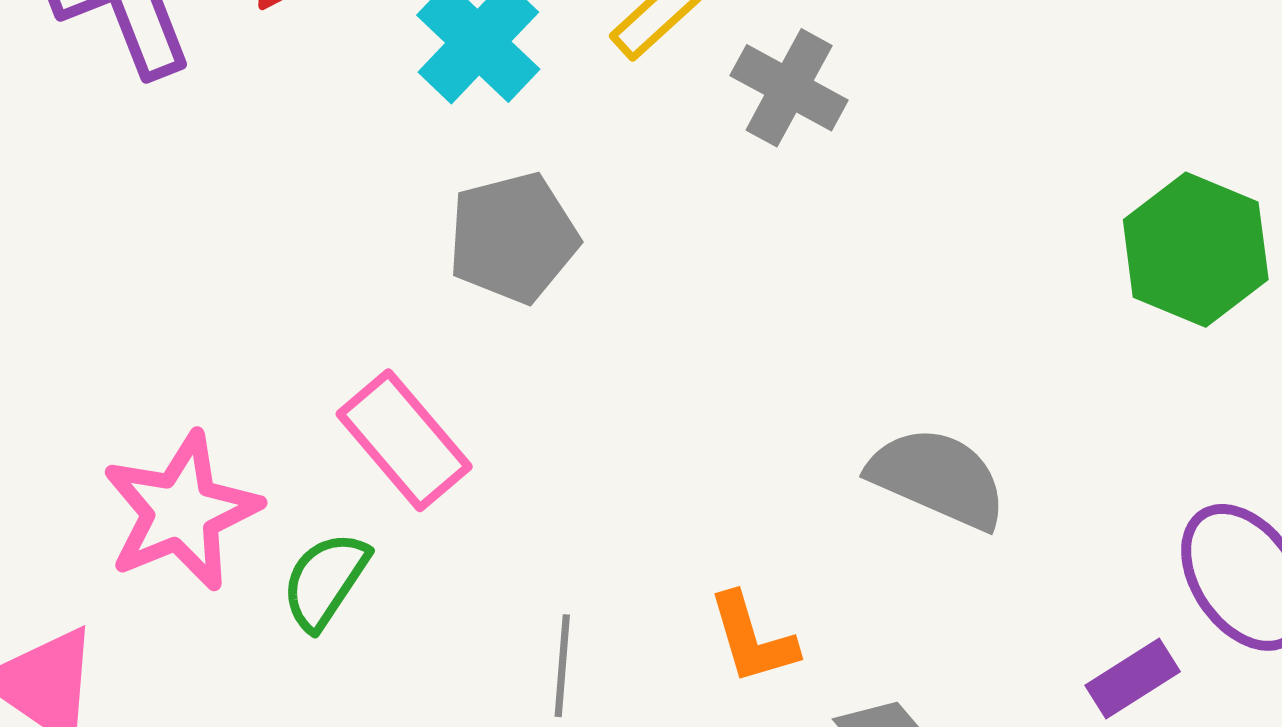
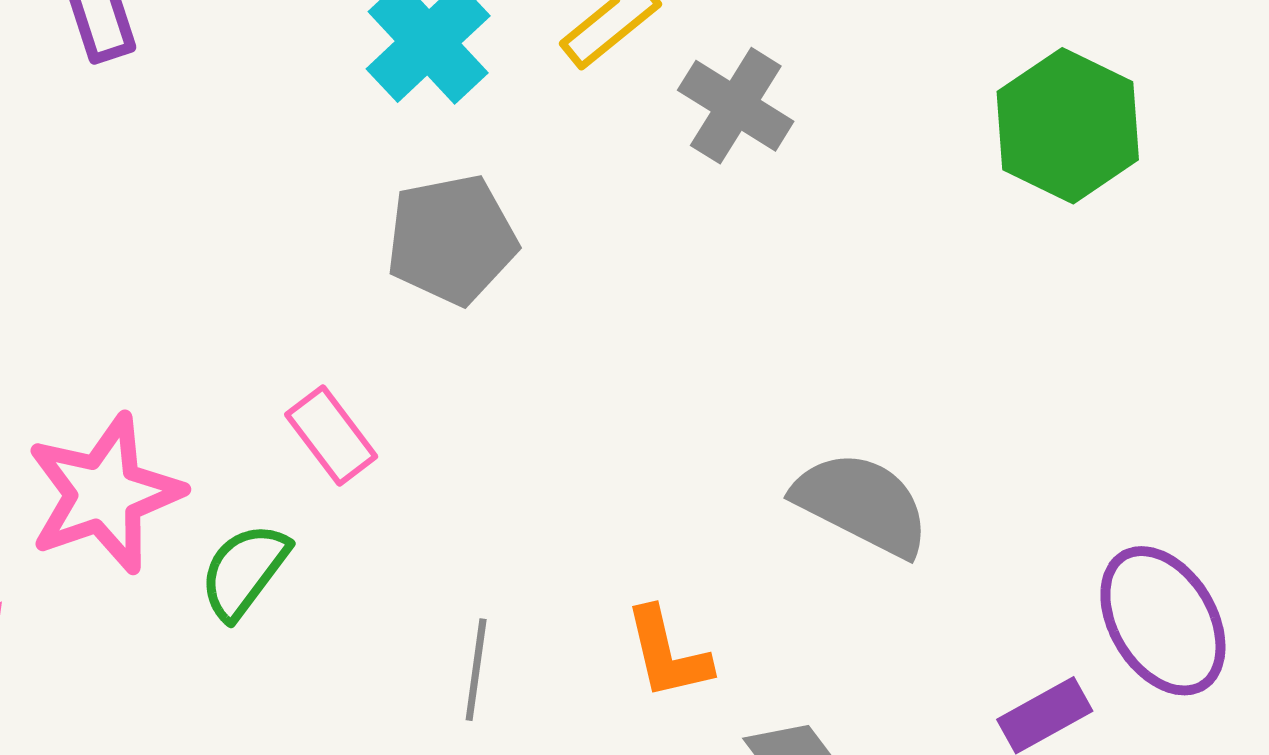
green hexagon: (1196, 250) -> (1068, 126), moved
pink rectangle: (404, 440) -> (331, 435), size x0.7

